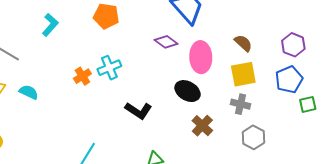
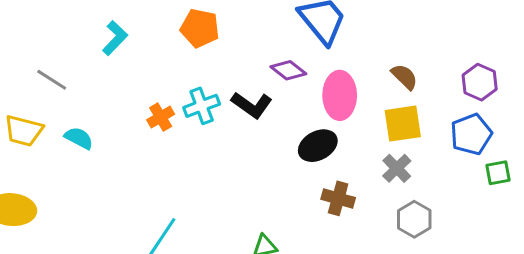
black ellipse: (188, 91) -> (318, 146), turned -60
gray cross: (241, 104) -> (397, 168), turned 30
black L-shape: (138, 111) -> (252, 105), moved
brown cross: (202, 126) -> (338, 198), turned -30

